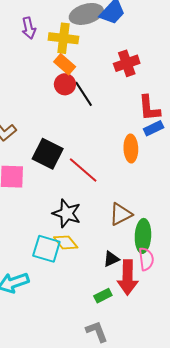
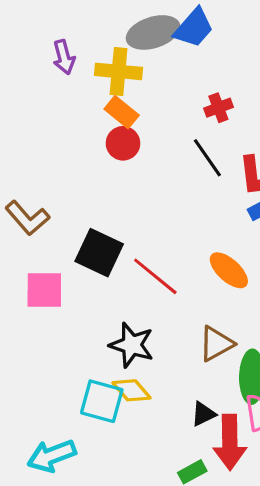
red cross: (127, 63) -> (218, 108), size x0.7
black line: (84, 94) -> (207, 158), moved
orange ellipse: (131, 149) -> (229, 270), moved, turned -44

